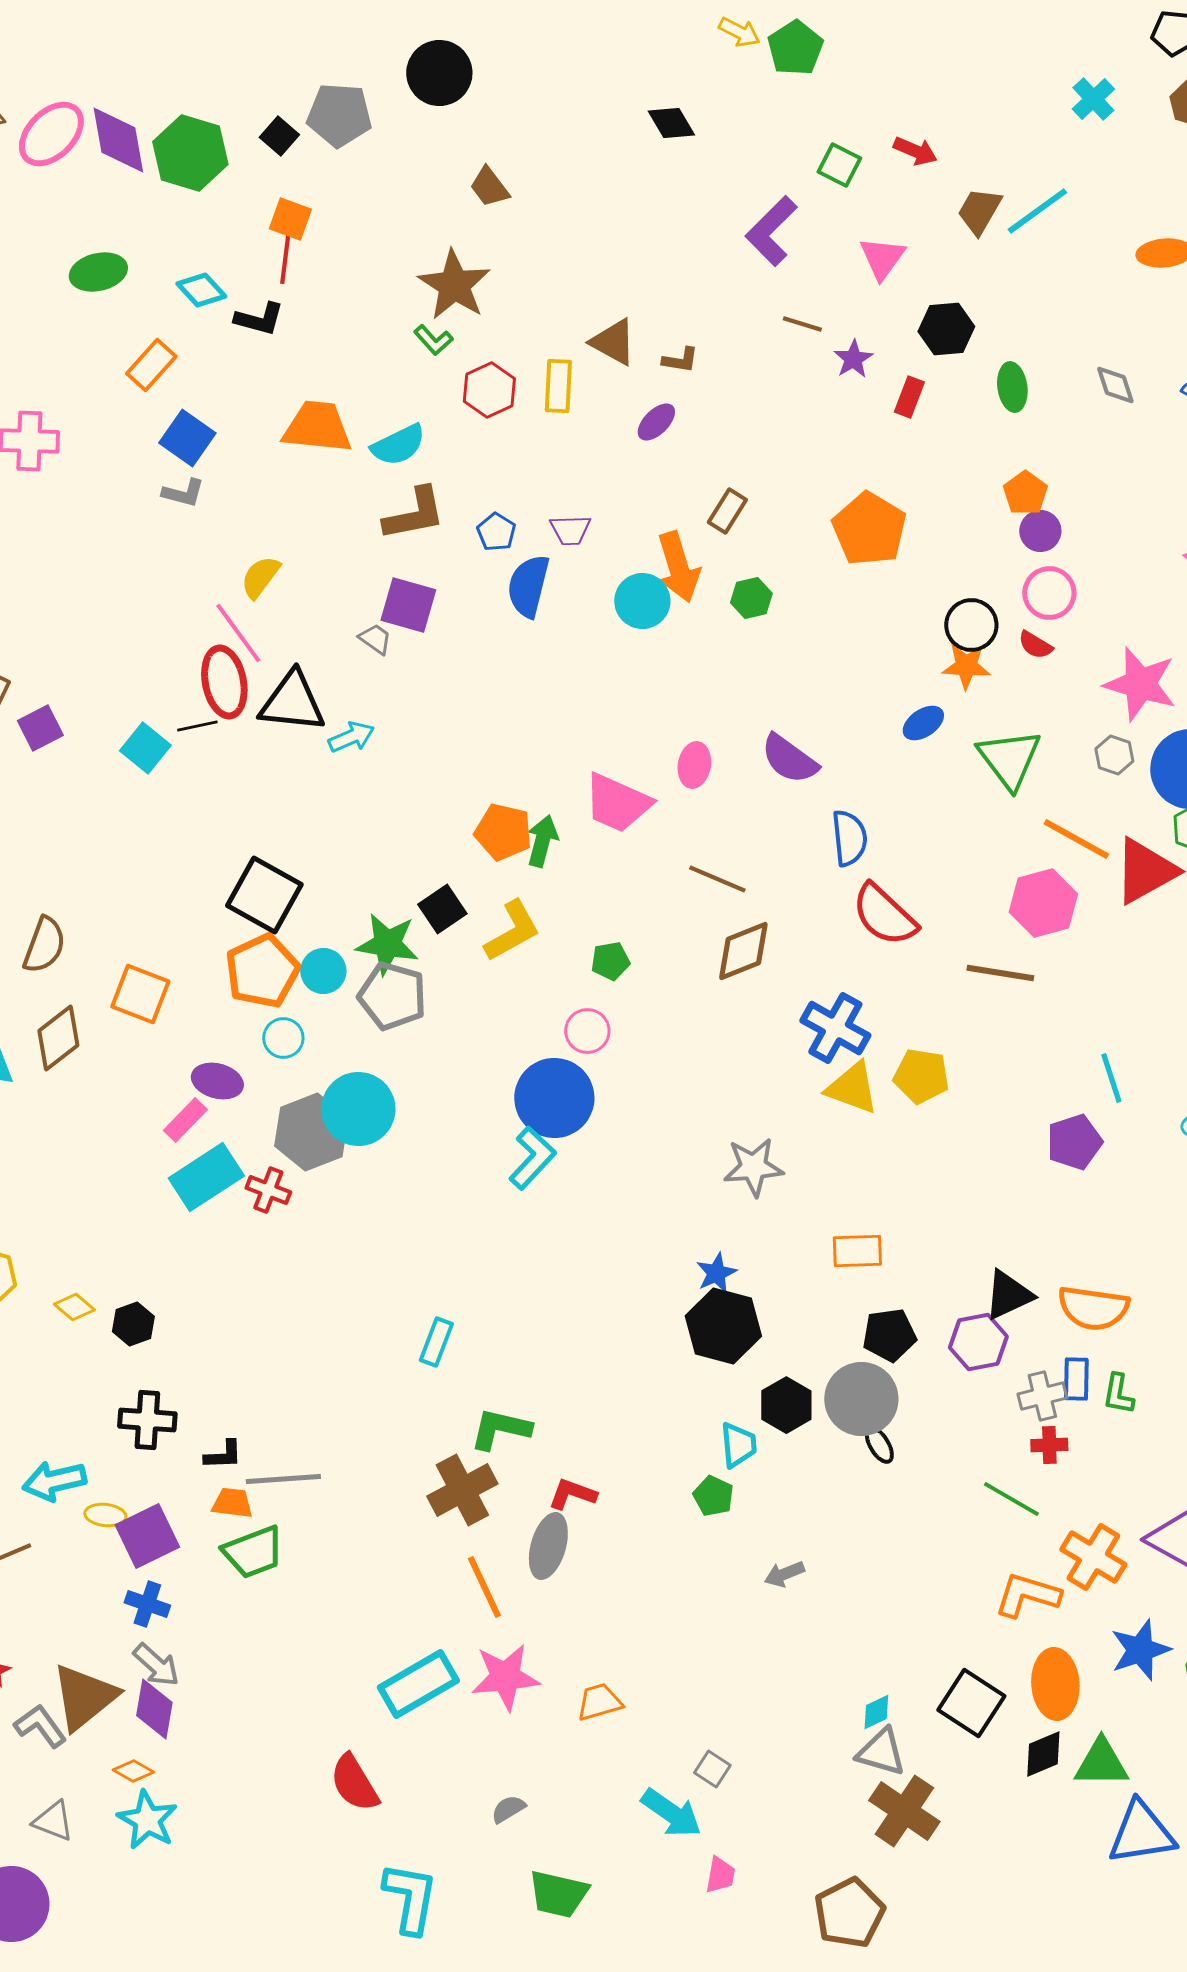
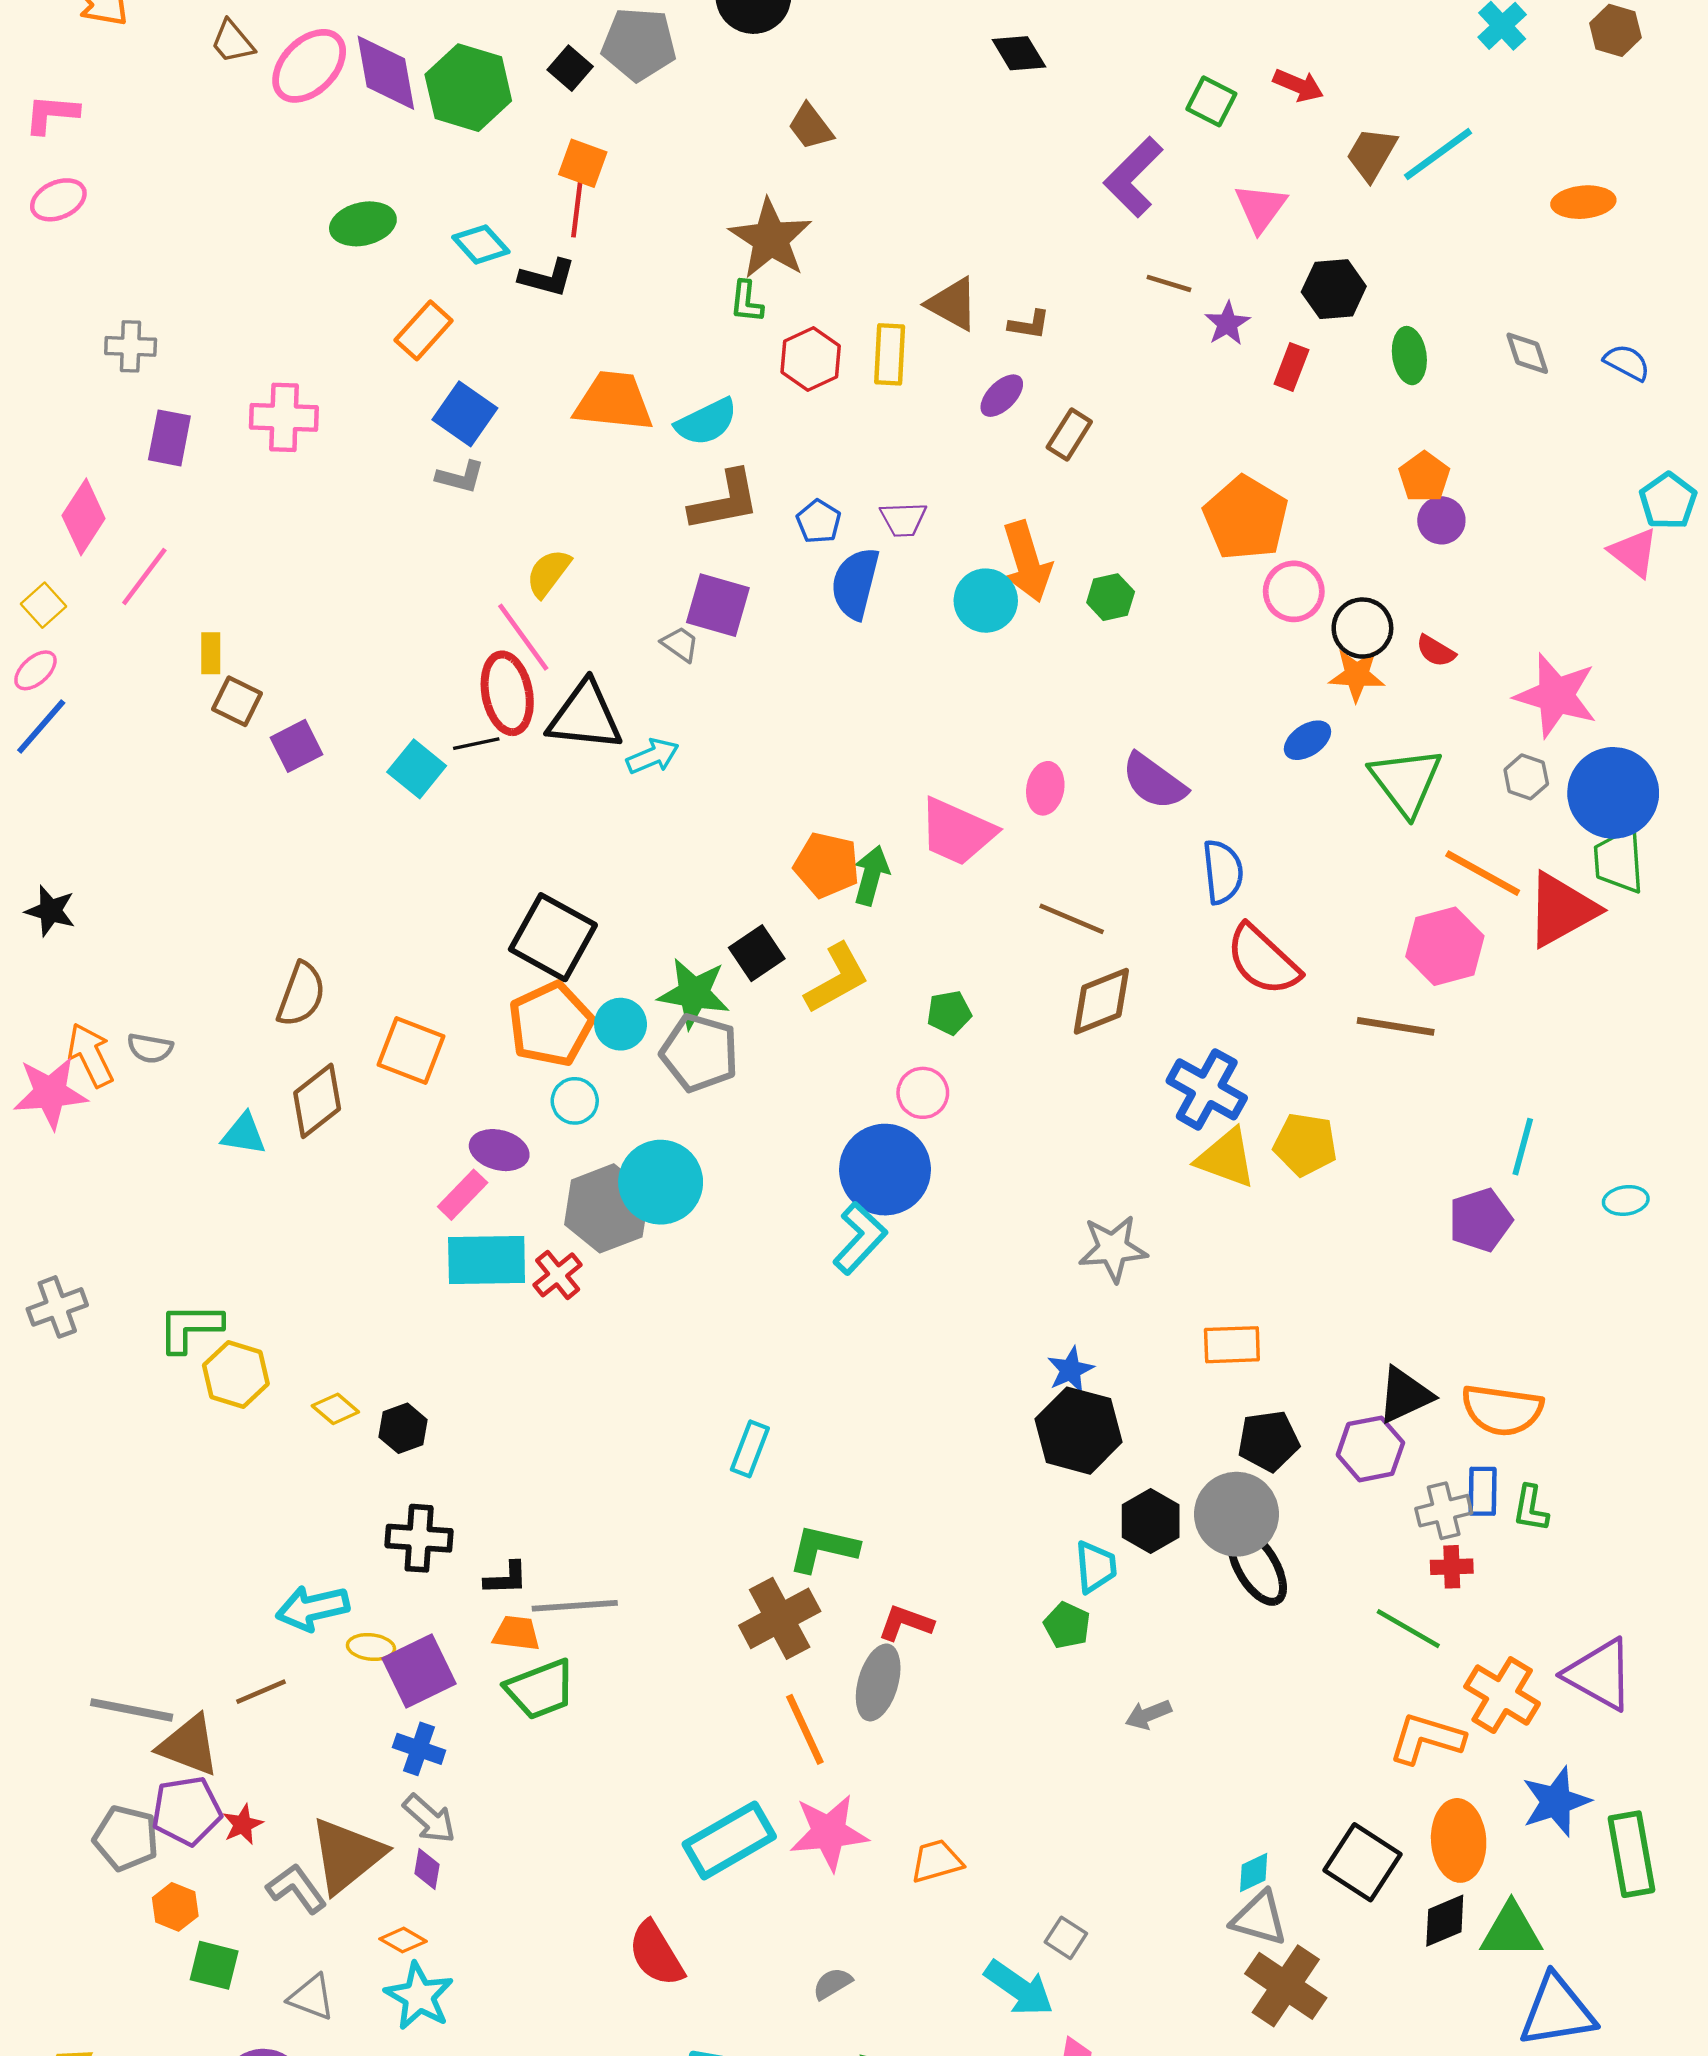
green L-shape: (433, 340) -> (746, 302), turned 48
brown rectangle: (727, 511) -> (1069, 435), moved
pink circle: (1049, 593) -> (1294, 591), moved
cyan line: (1111, 1078) -> (1523, 1147), turned 33
cyan rectangle: (206, 1177) -> (487, 1260), turned 32
red cross: (268, 1190) -> (558, 1275), turned 30
black ellipse: (879, 1445) -> (1257, 1567), size x1.8
purple diamond: (154, 1709) -> (427, 1869), size x0.6

